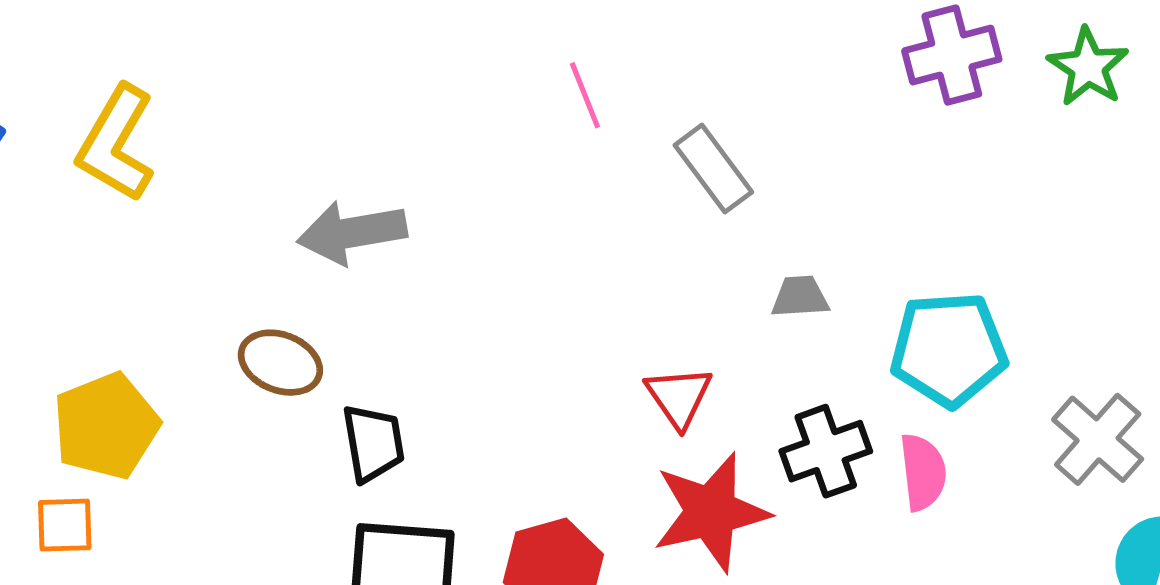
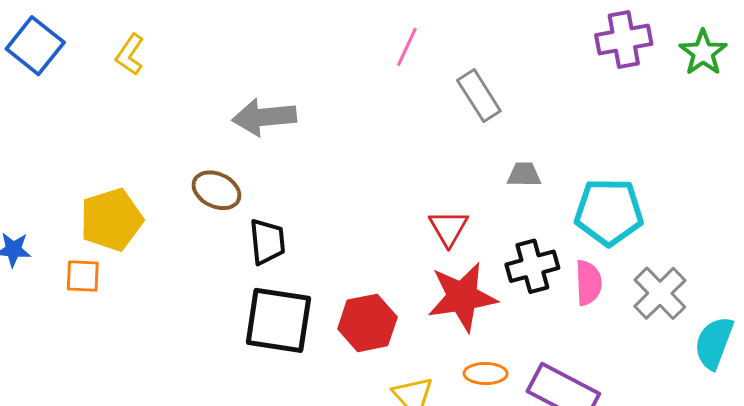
pink line: (585, 95) -> (407, 47), turned 42
yellow L-shape: (116, 144) -> (130, 55), size x0.6
gray cross: (1098, 439) -> (660, 293), moved

